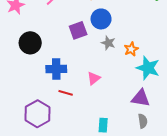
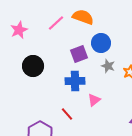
blue cross: (56, 69) -> (75, 81), moved
red line: (66, 93) -> (67, 114), turned 32

